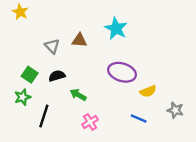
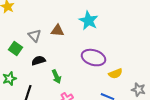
green square: (30, 75) -> (15, 49), moved
green arrow: (78, 95) -> (56, 77), turned -144

